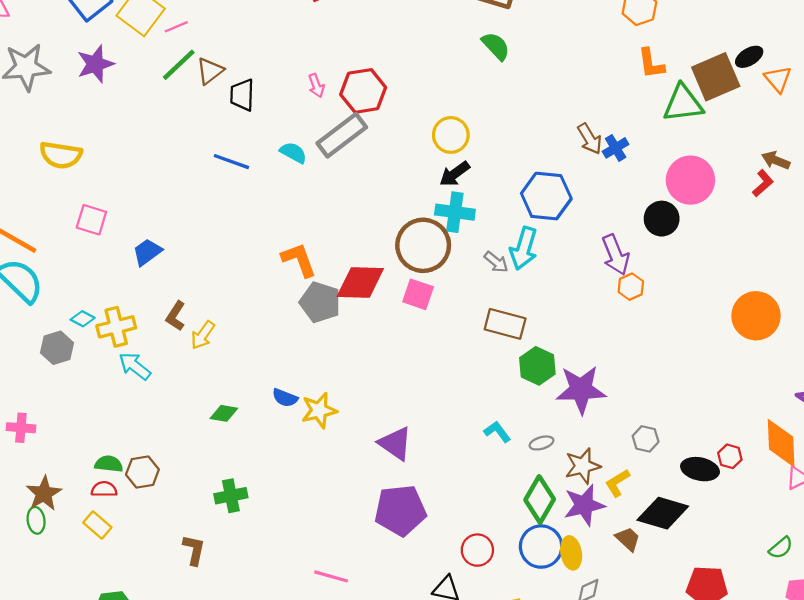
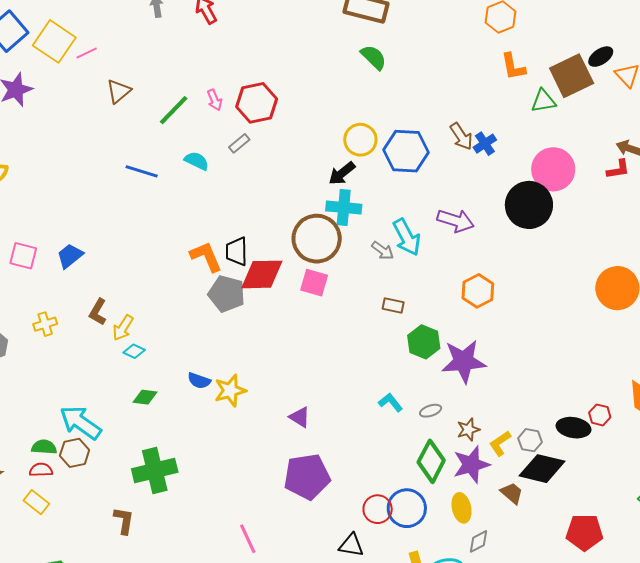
green line: (179, 65) -> (174, 110), moved
black trapezoid: (242, 95) -> (237, 251), moved
green triangle: (683, 103) -> (543, 101), size x0.7
gray rectangle: (342, 135) -> (239, 143), size x0.5
yellow circle: (451, 135) -> (360, 140), moved
red L-shape: (763, 183) -> (618, 169), turned 35
blue hexagon: (546, 196) -> (406, 151), moved
black circle: (662, 219) -> (529, 205), size x1.5
pink square: (91, 220) -> (23, 256), moved
cyan arrow: (524, 248) -> (407, 237), turned -42
purple arrow: (616, 255) -> (456, 221), moved, turned -48
orange hexagon: (631, 287) -> (478, 291), moved, size x1.4
cyan diamond: (83, 319) -> (134, 351), moved
brown rectangle: (505, 324) -> (393, 306), size x0.6
yellow cross: (116, 327) -> (45, 324), size x0.7
cyan arrow: (135, 366) -> (80, 422), moved, size x1.4
gray hexagon: (646, 439) -> (530, 440), moved
purple triangle: (395, 443) -> (300, 417), size x0.7
brown star: (583, 466) -> (468, 430), size x0.7
green cross: (231, 496) -> (155, 471), size x1.5
blue circle: (541, 547) -> (407, 508), moved
pink line: (331, 576) -> (248, 539), turned 52

